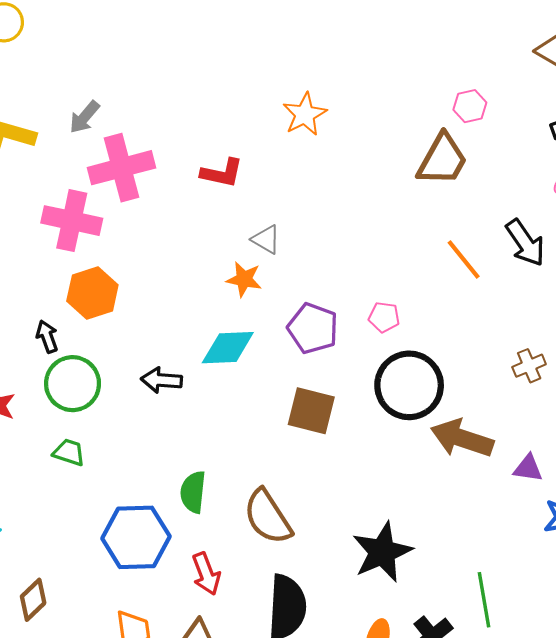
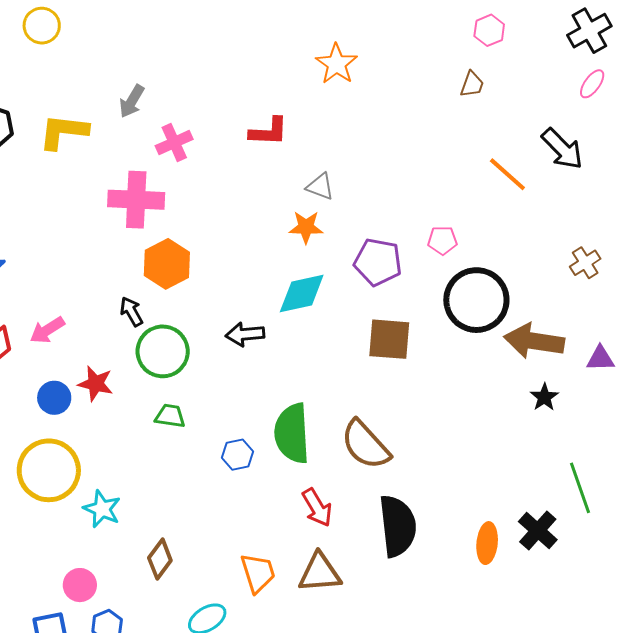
brown trapezoid: (442, 160) -> (472, 84), size x0.5
pink cross: (122, 168) -> (174, 142), size x0.6
green semicircle: (193, 492) -> (292, 433), size x1.5
blue hexagon: (136, 537) -> (237, 455), moved, size x0.5
black star: (382, 552) -> (544, 397), moved, size x0.5

